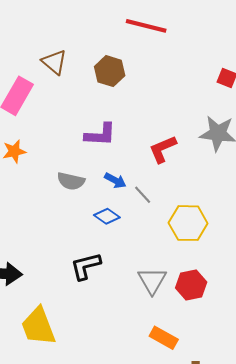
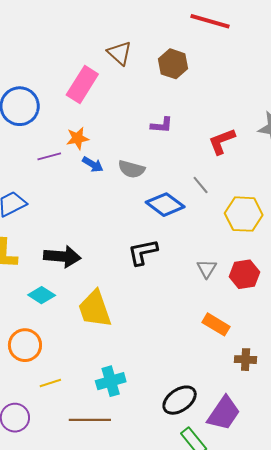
purple L-shape: (100, 135) -> (162, 125), size x0.7
blue arrow: (115, 180) -> (93, 164), moved
blue diamond: (107, 216) -> (165, 205), size x1.5
gray triangle: (152, 281) -> (207, 269), size x0.7

